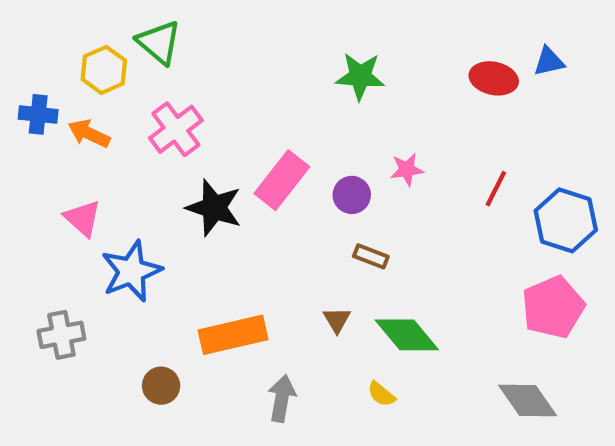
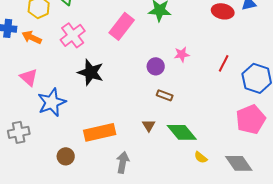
pink rectangle: (282, 180) -> (122, 26), moved
yellow semicircle: (381, 394) -> (201, 157), moved

